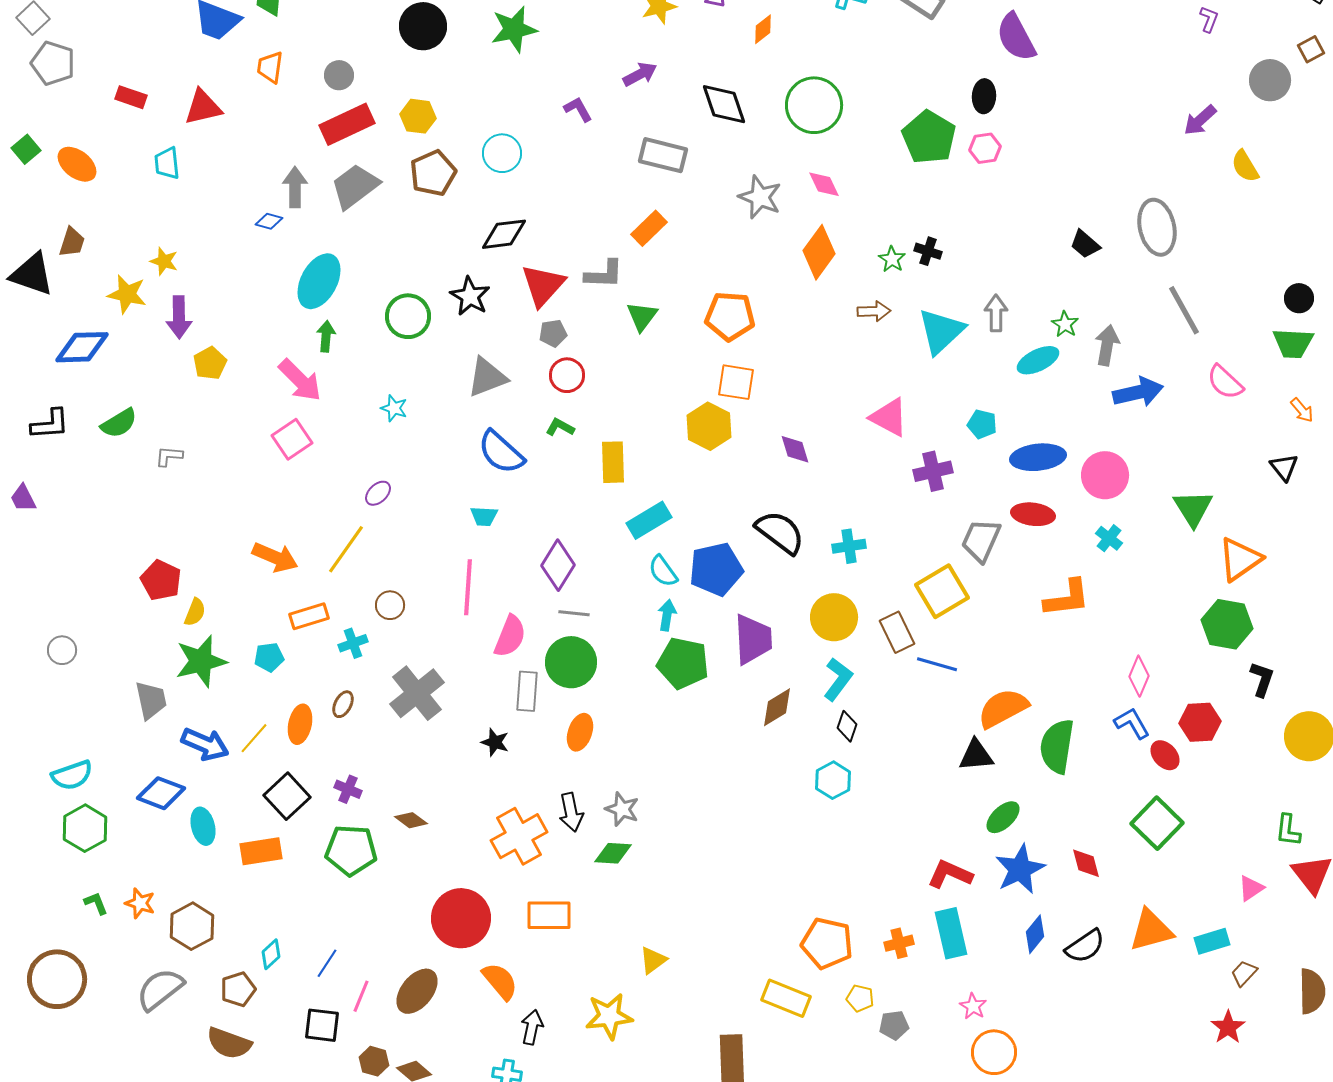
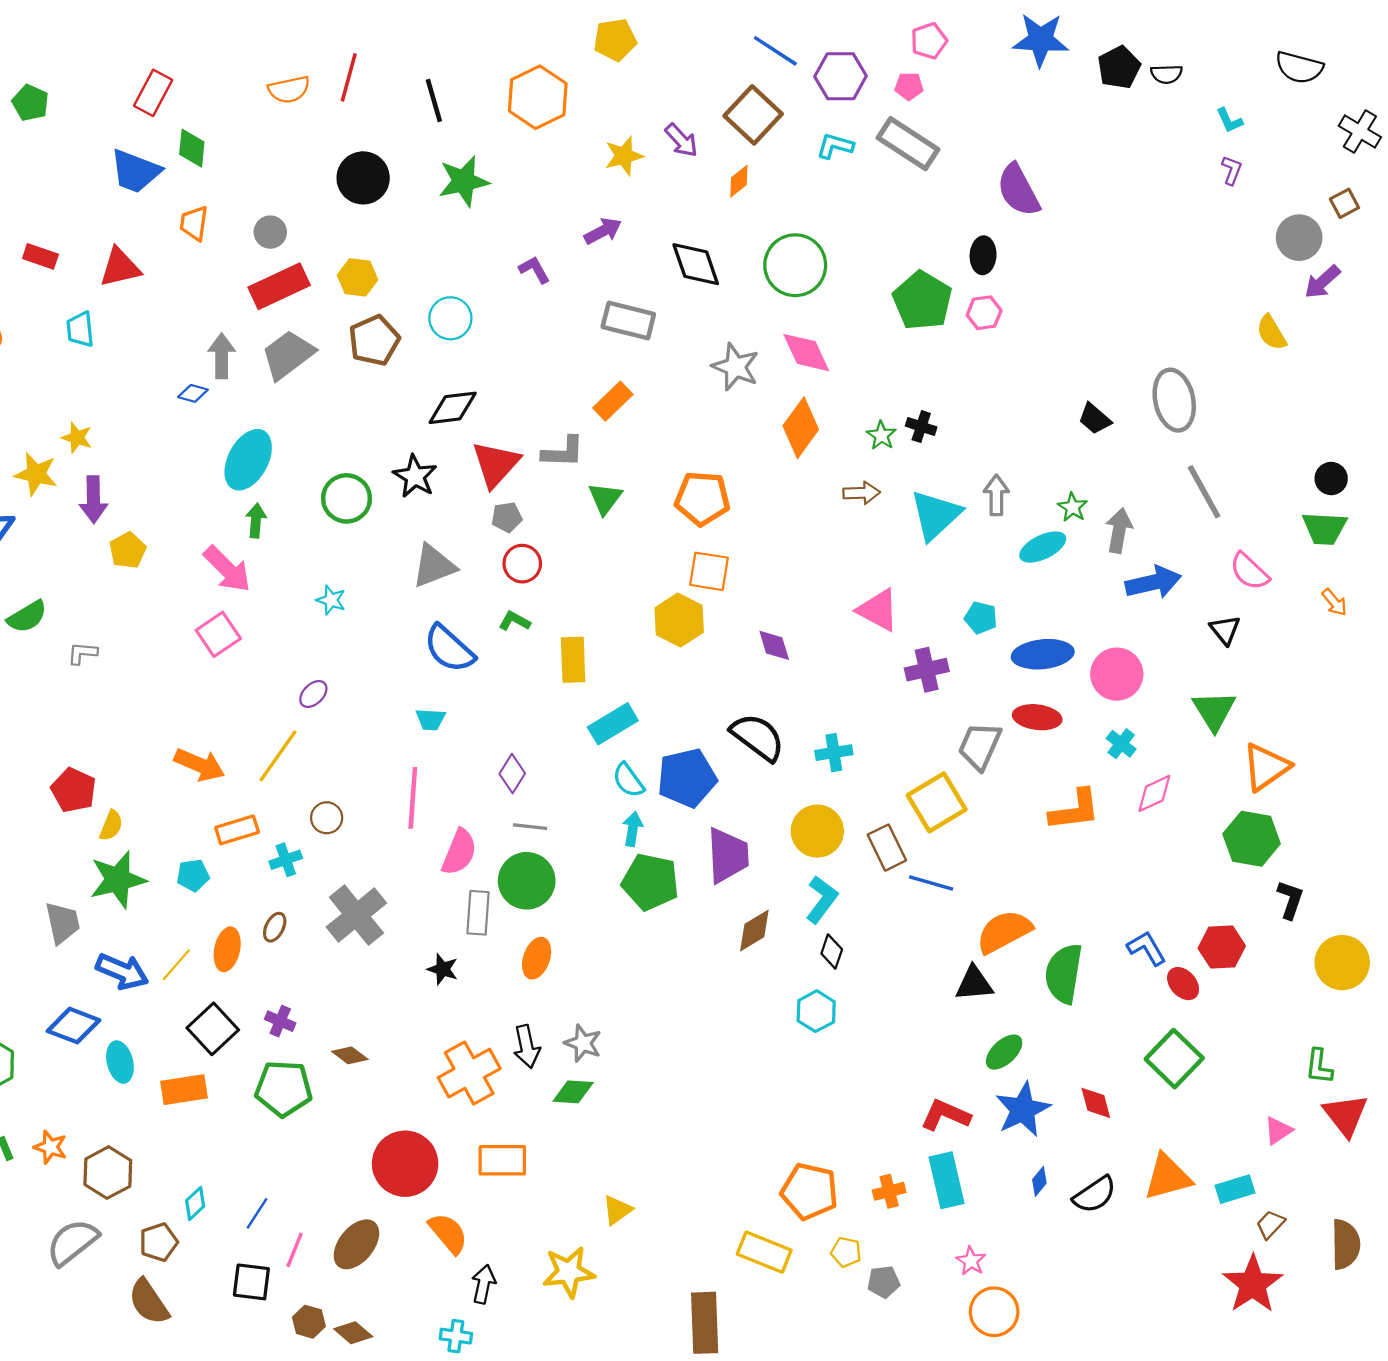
purple arrow: (1200, 120) -> (1322, 282), moved
pink diamond: (824, 184) -> (806, 353), size x1.4
black triangle: (1284, 467) -> (1225, 630), moved
purple diamond: (558, 565) -> (512, 774), size x0.7
pink diamond: (1139, 676) -> (1154, 793), moved, turned 42
blue diamond: (1035, 934) -> (1039, 1181), size x0.7
red star: (1228, 1027) -> (1253, 1284), size x1.6
brown semicircle: (229, 1043) -> (149, 1302), turned 36

